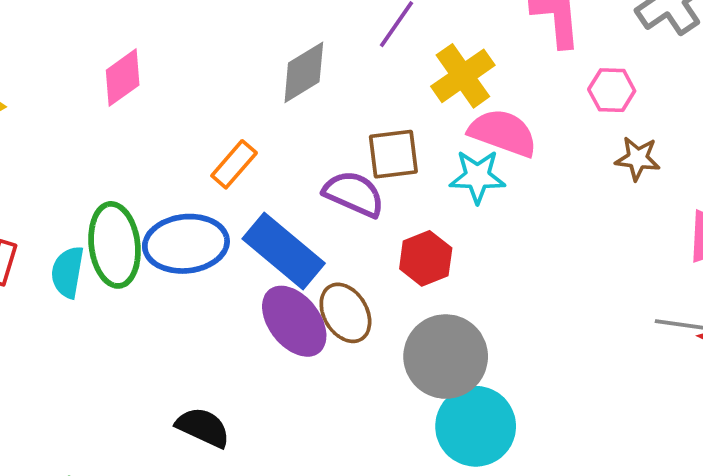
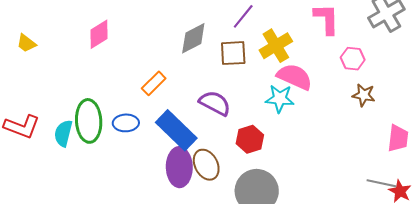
brown square: (393, 154) -> (233, 53), moved
blue ellipse: (186, 244) -> (126, 123), size x0.6
purple ellipse: (294, 321) -> (179, 167), turned 33

